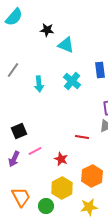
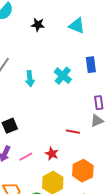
cyan triangle: (66, 45) -> (77, 26), moved
pink line: (35, 151) -> (26, 157), moved

